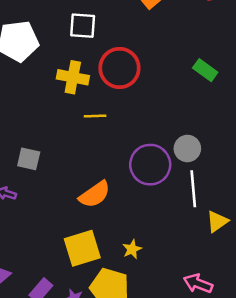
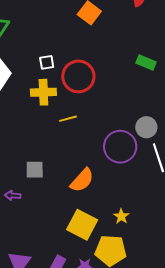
white square: (83, 26) -> (47, 62), moved, size x0.7
gray square: (29, 159) -> (35, 170), moved
yellow square: (82, 248) -> (82, 225), turned -32

